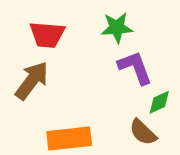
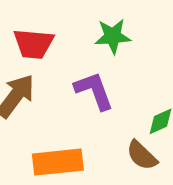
purple L-shape: (135, 68) -> (94, 91), moved

